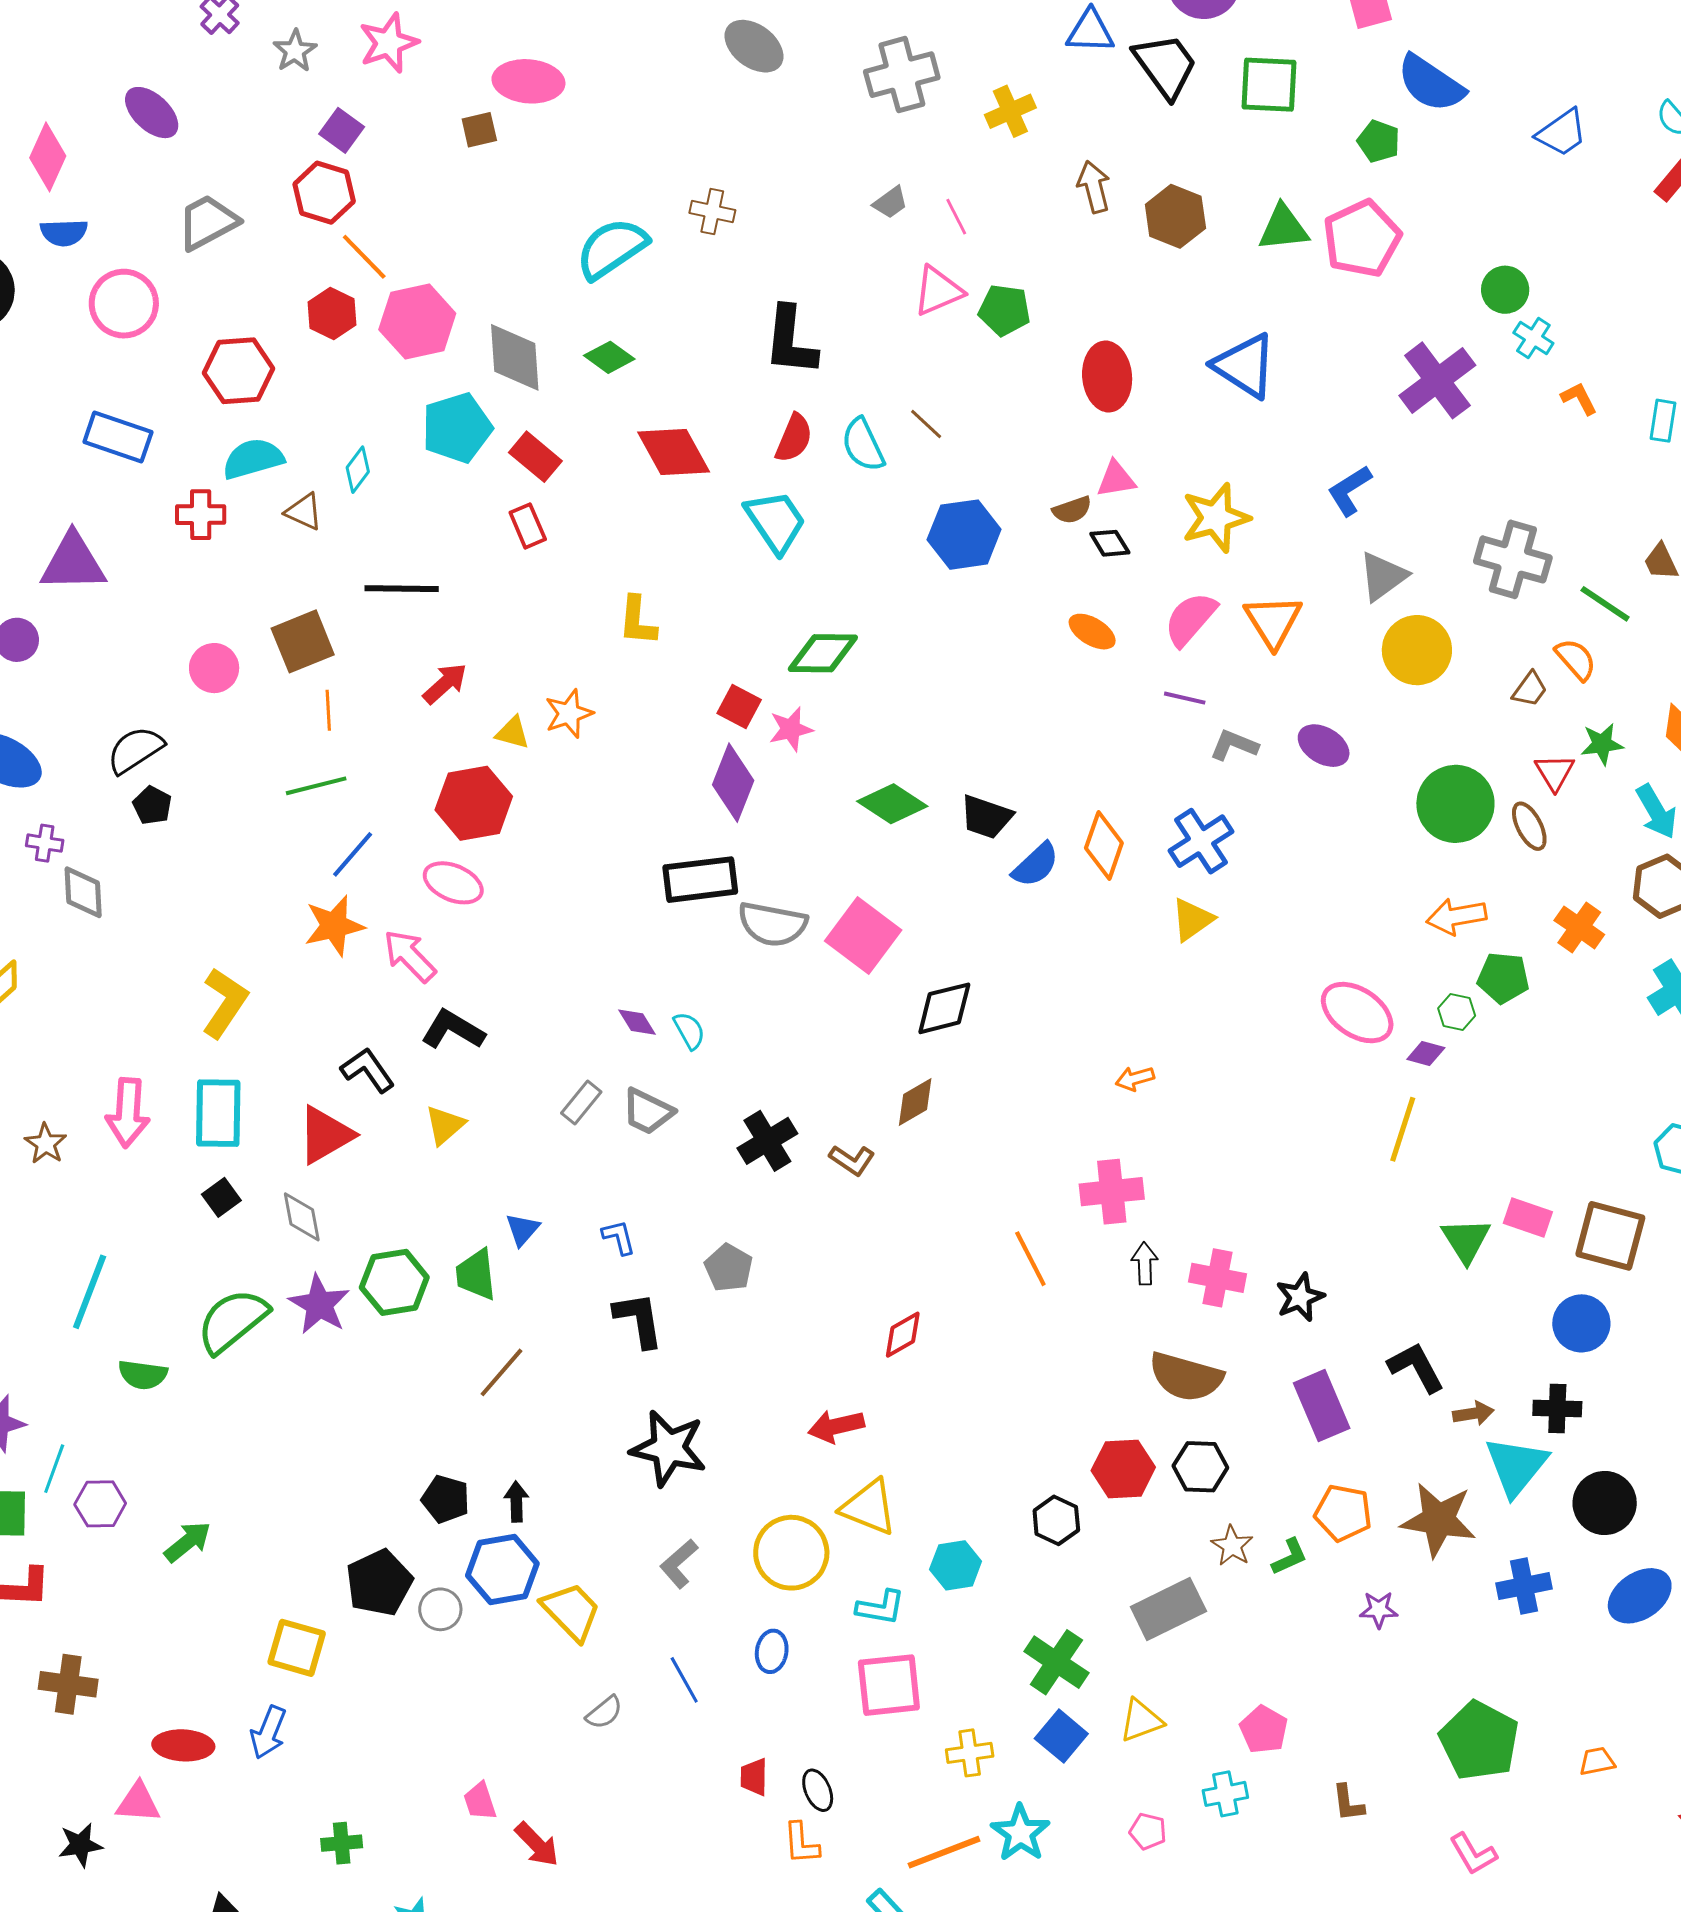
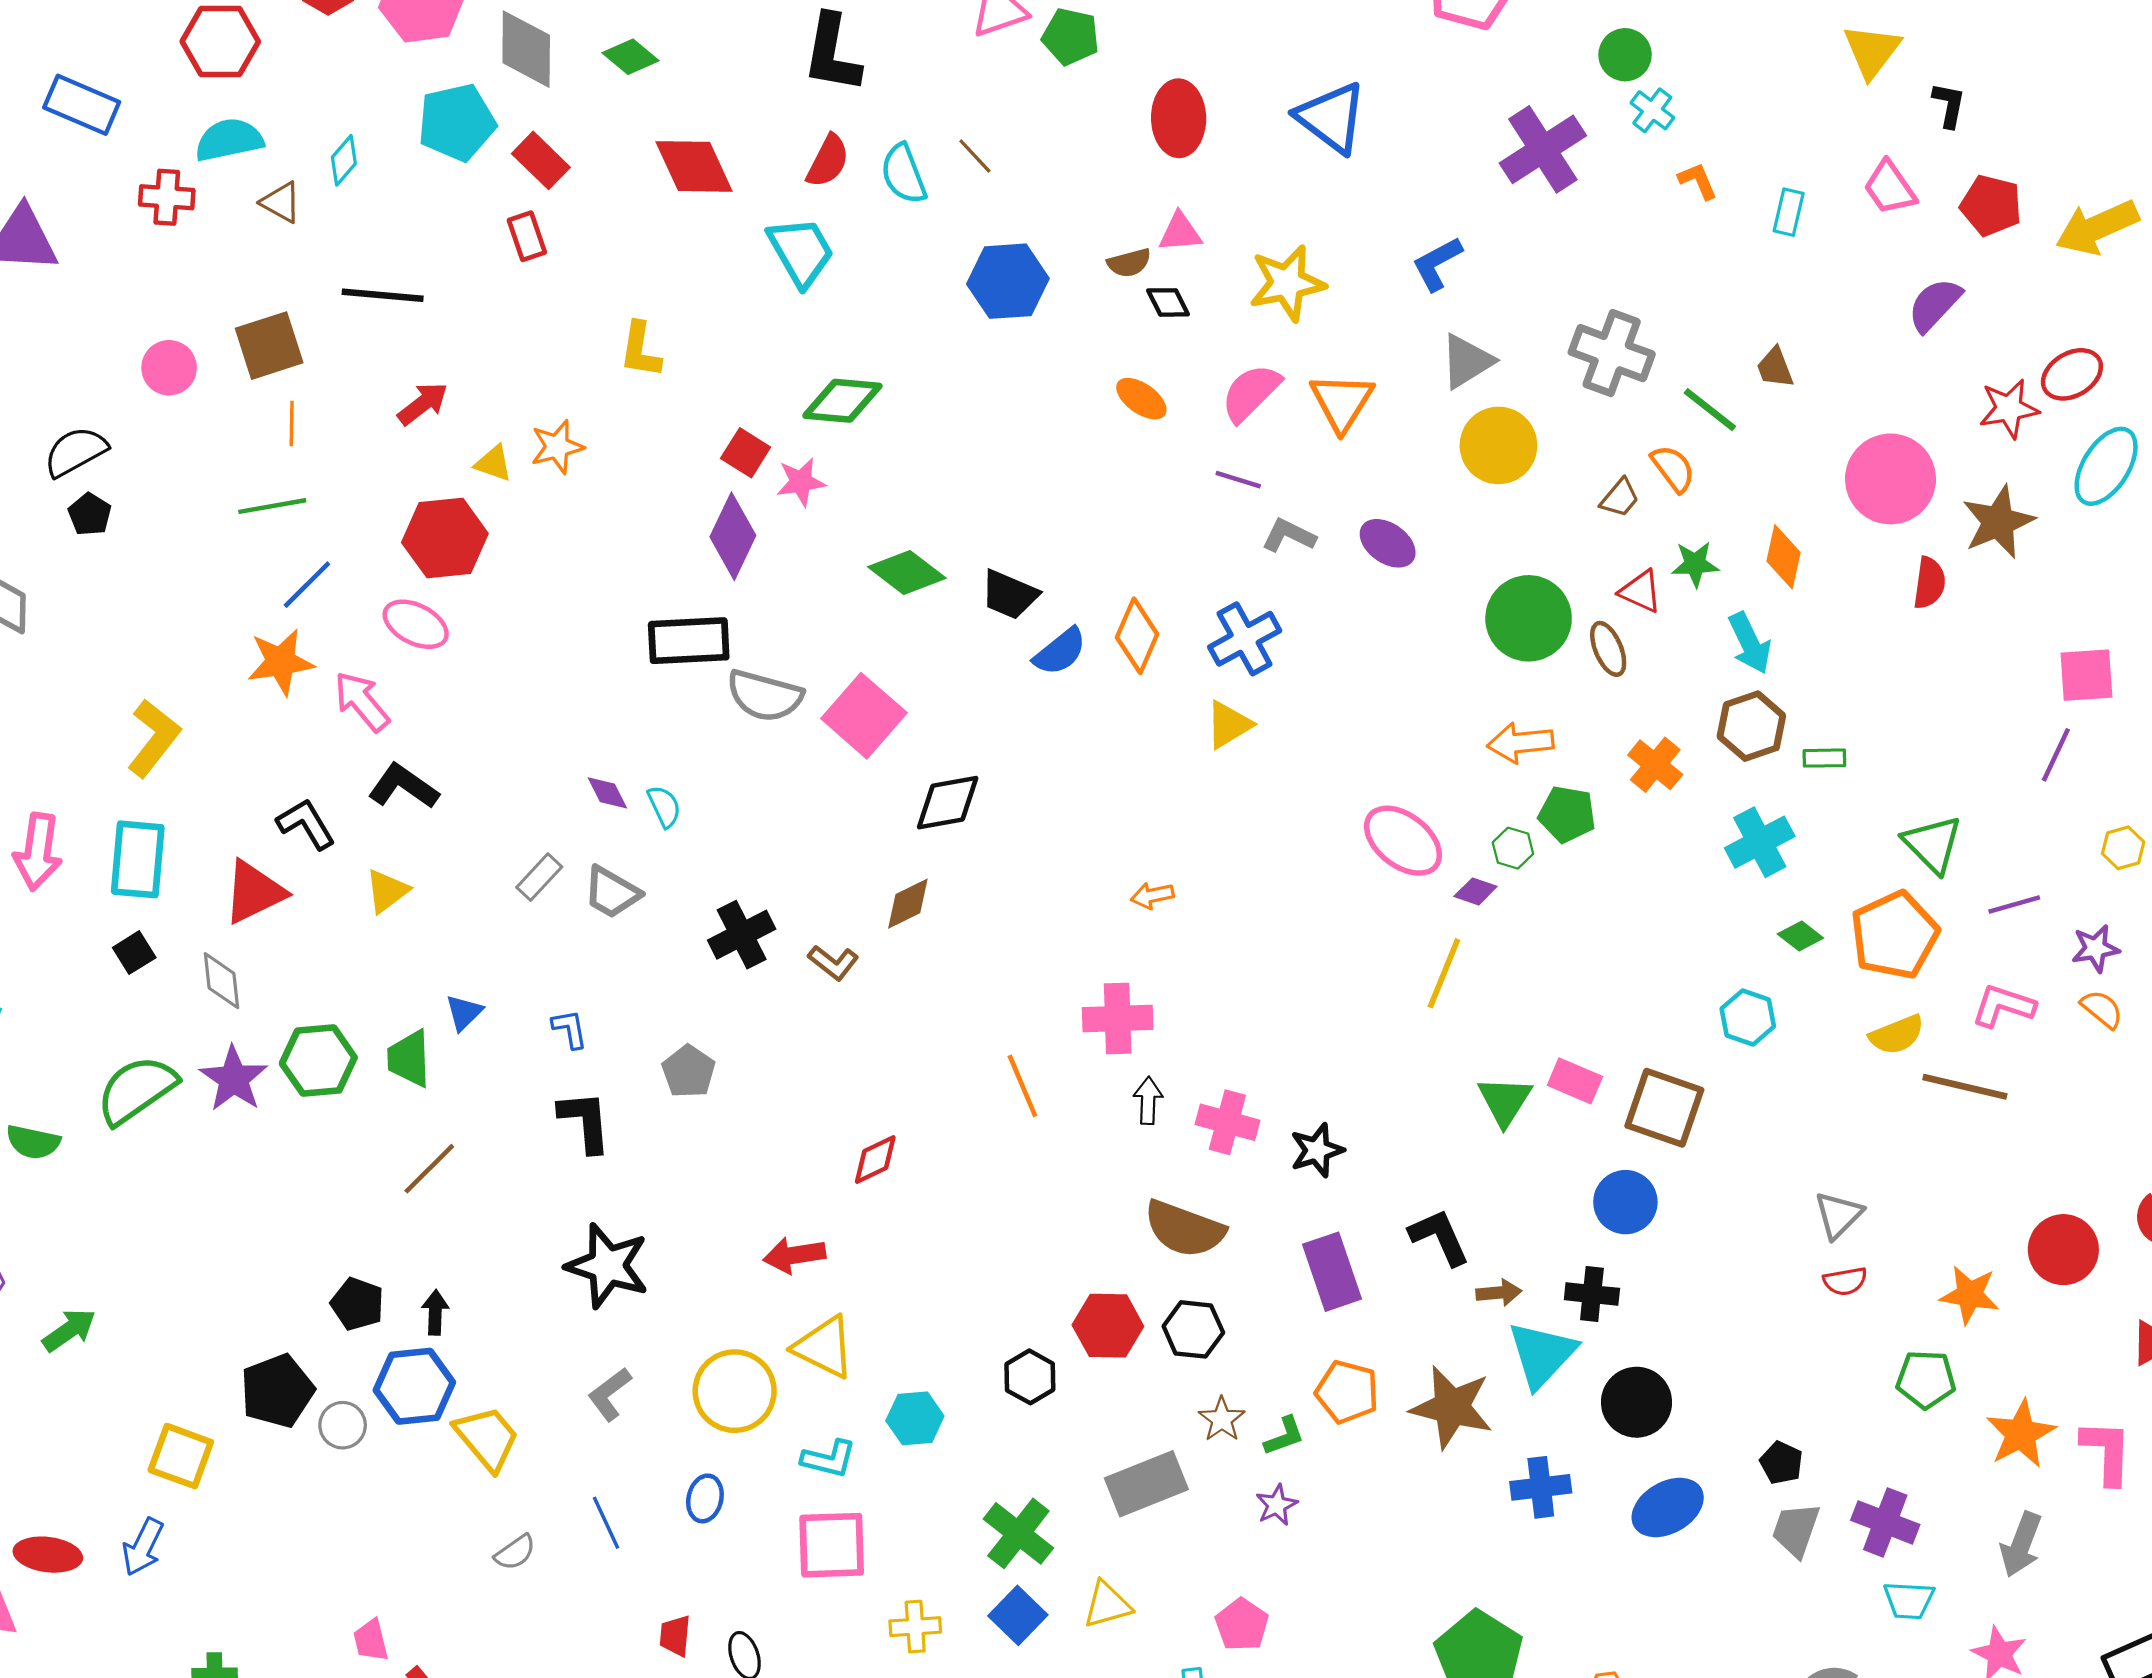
red triangle: (1555, 772) -> (1641, 591), turned -39
purple star: (1379, 1610) -> (1277, 1505), moved, turned -30

